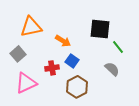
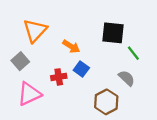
orange triangle: (31, 27) -> (35, 31), turned -35
brown hexagon: (77, 87) -> (106, 102), moved

